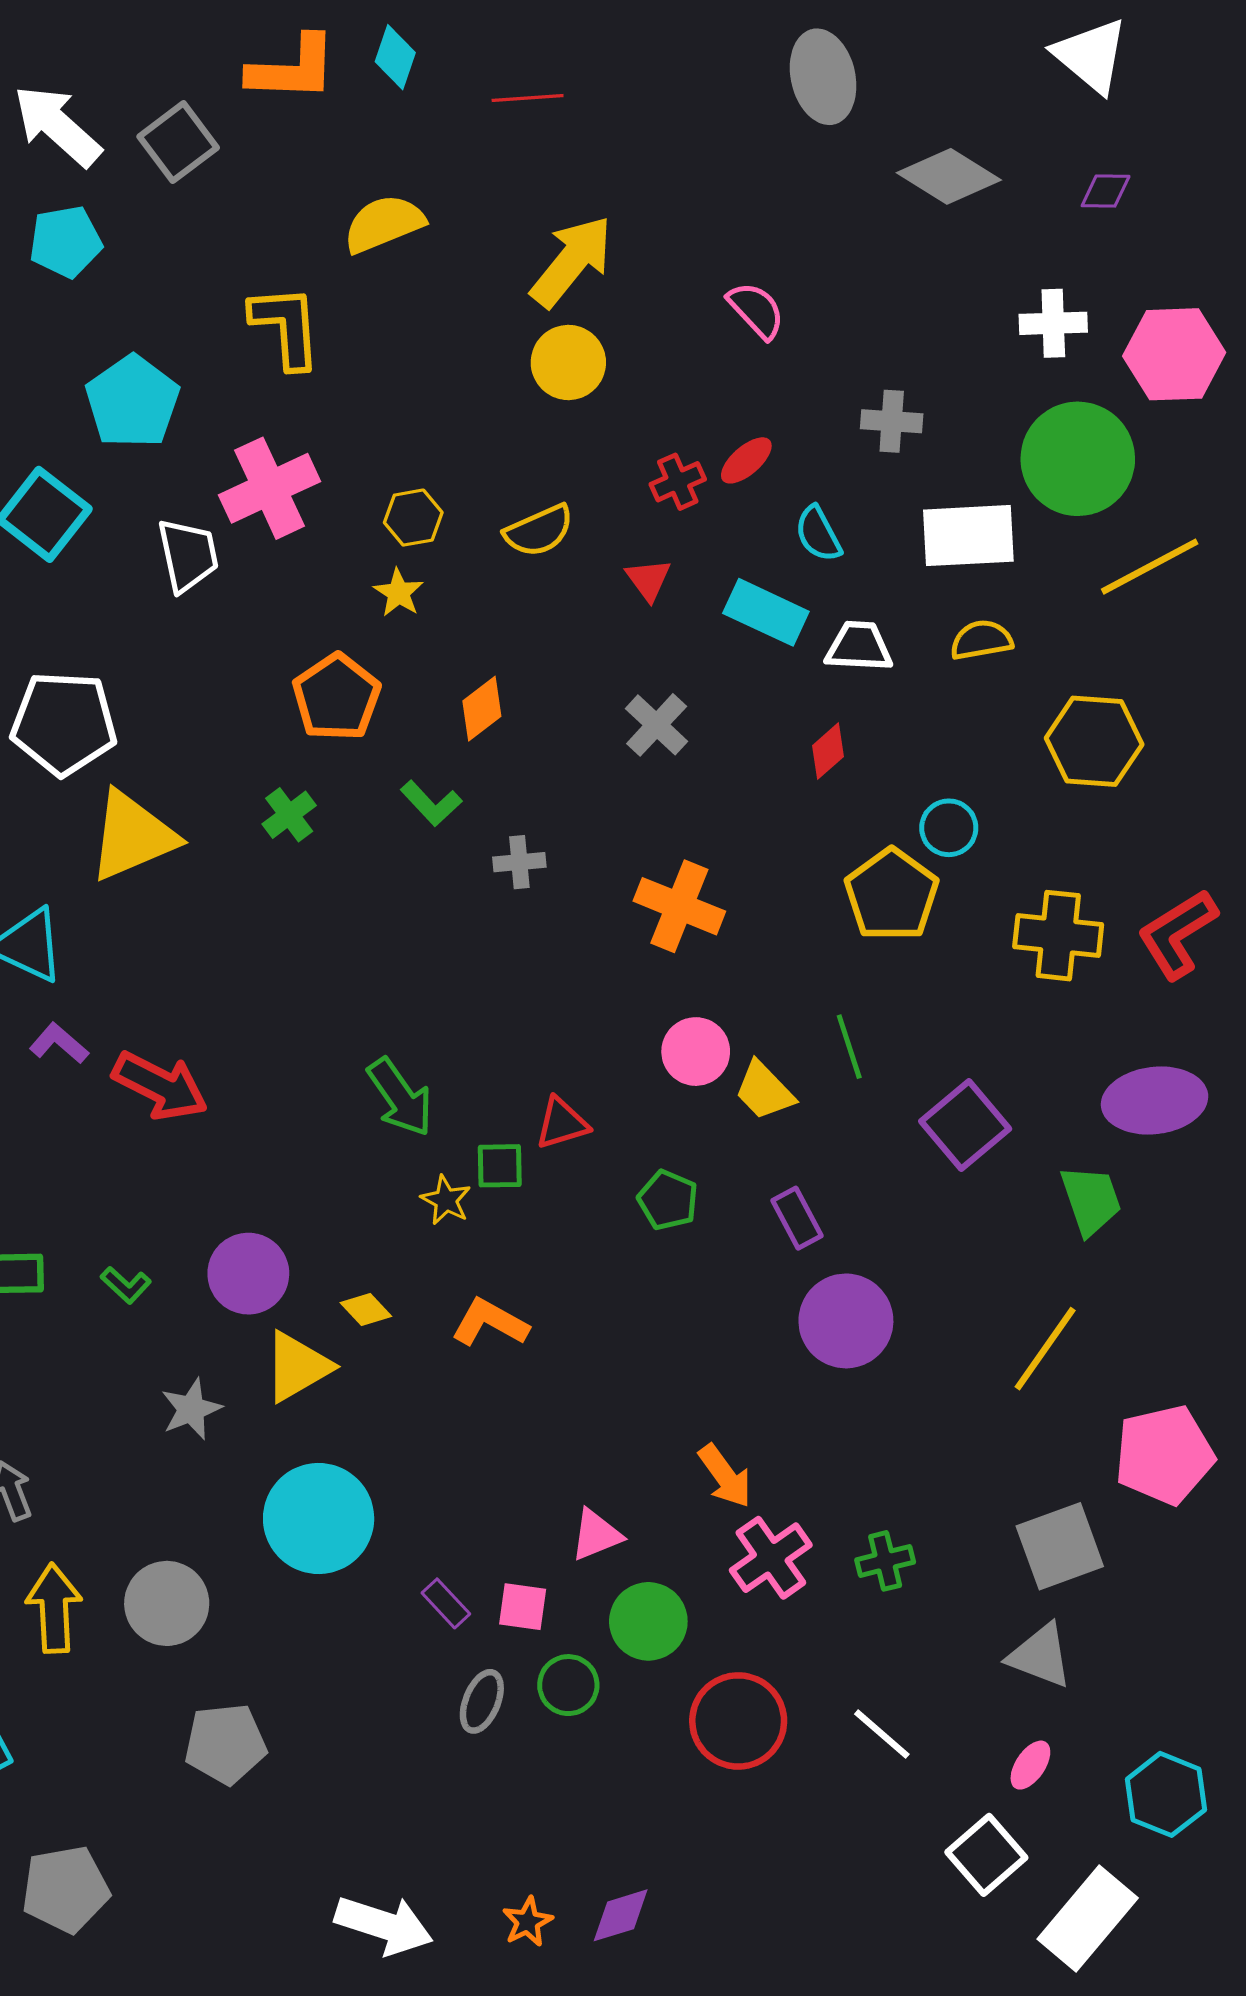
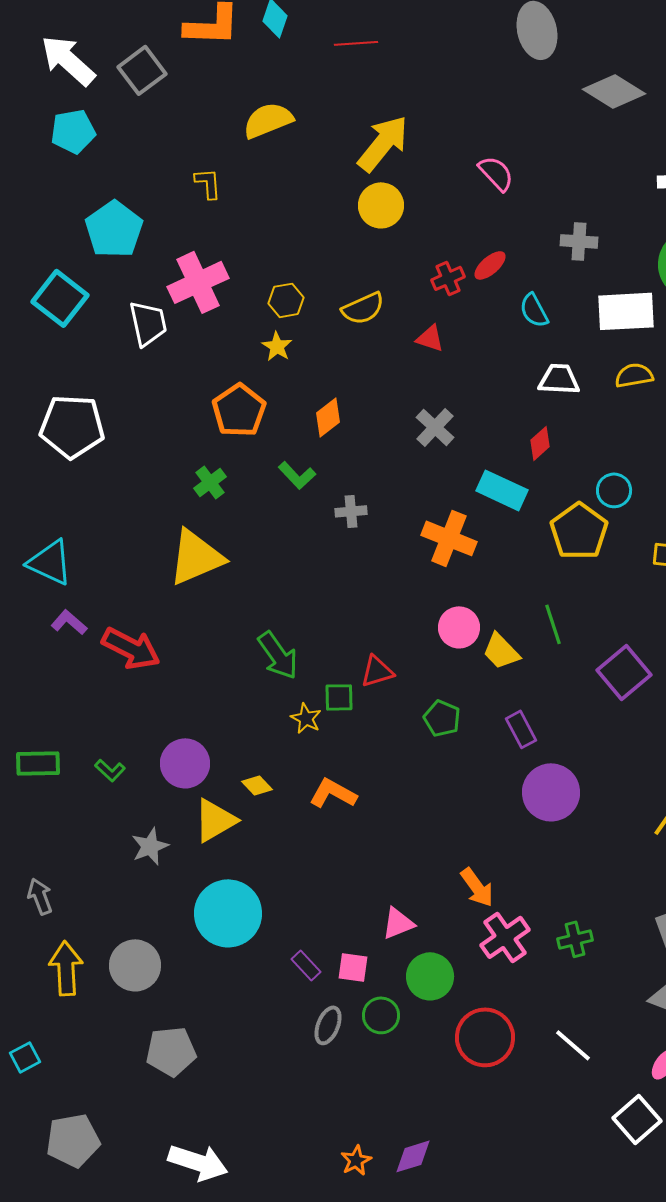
yellow L-shape: (286, 327) -> (208, 183), size x0.6
red triangle: (648, 580) -> (430, 338), turned -36
cyan rectangle: (766, 612) -> (502, 490), moved
yellow triangle: (132, 836) -> (196, 557), moved
white arrow: (384, 1925) -> (198, 1162), moved

